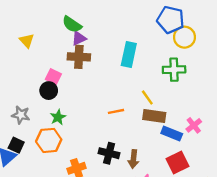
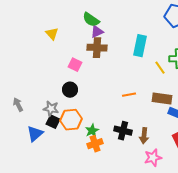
black circle: (49, 91) -> (70, 90), moved
yellow line: (147, 97) -> (160, 68), moved
gray star: (21, 115) -> (51, 109), moved
green star: (58, 117) -> (92, 131), moved
black square: (16, 145) -> (53, 122), moved

